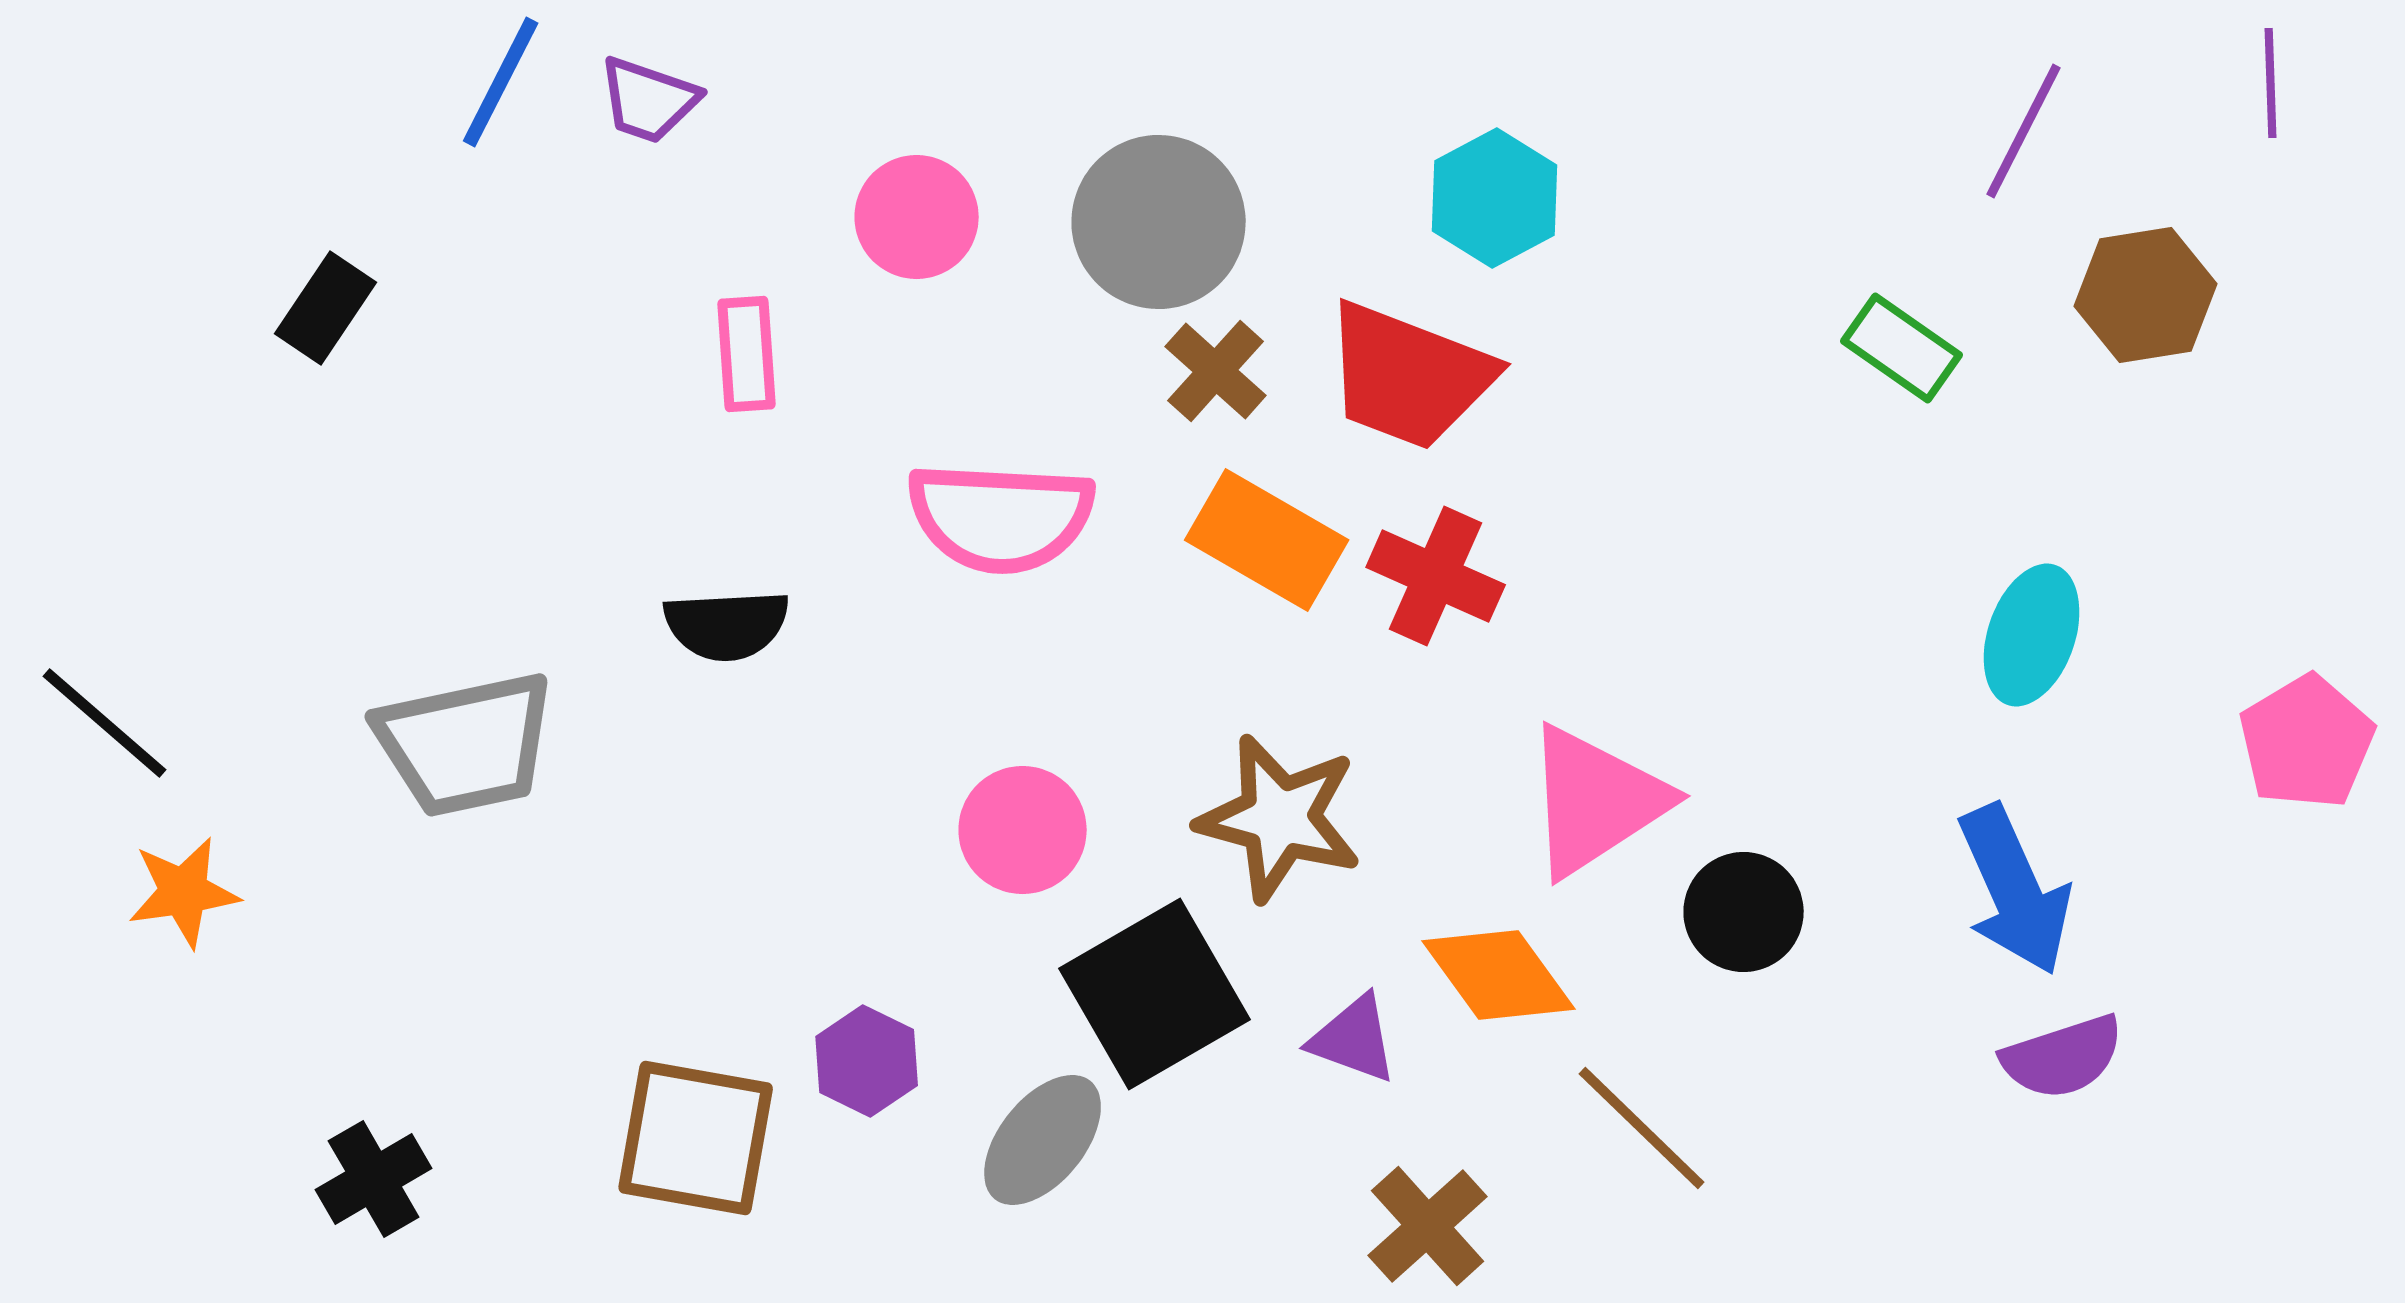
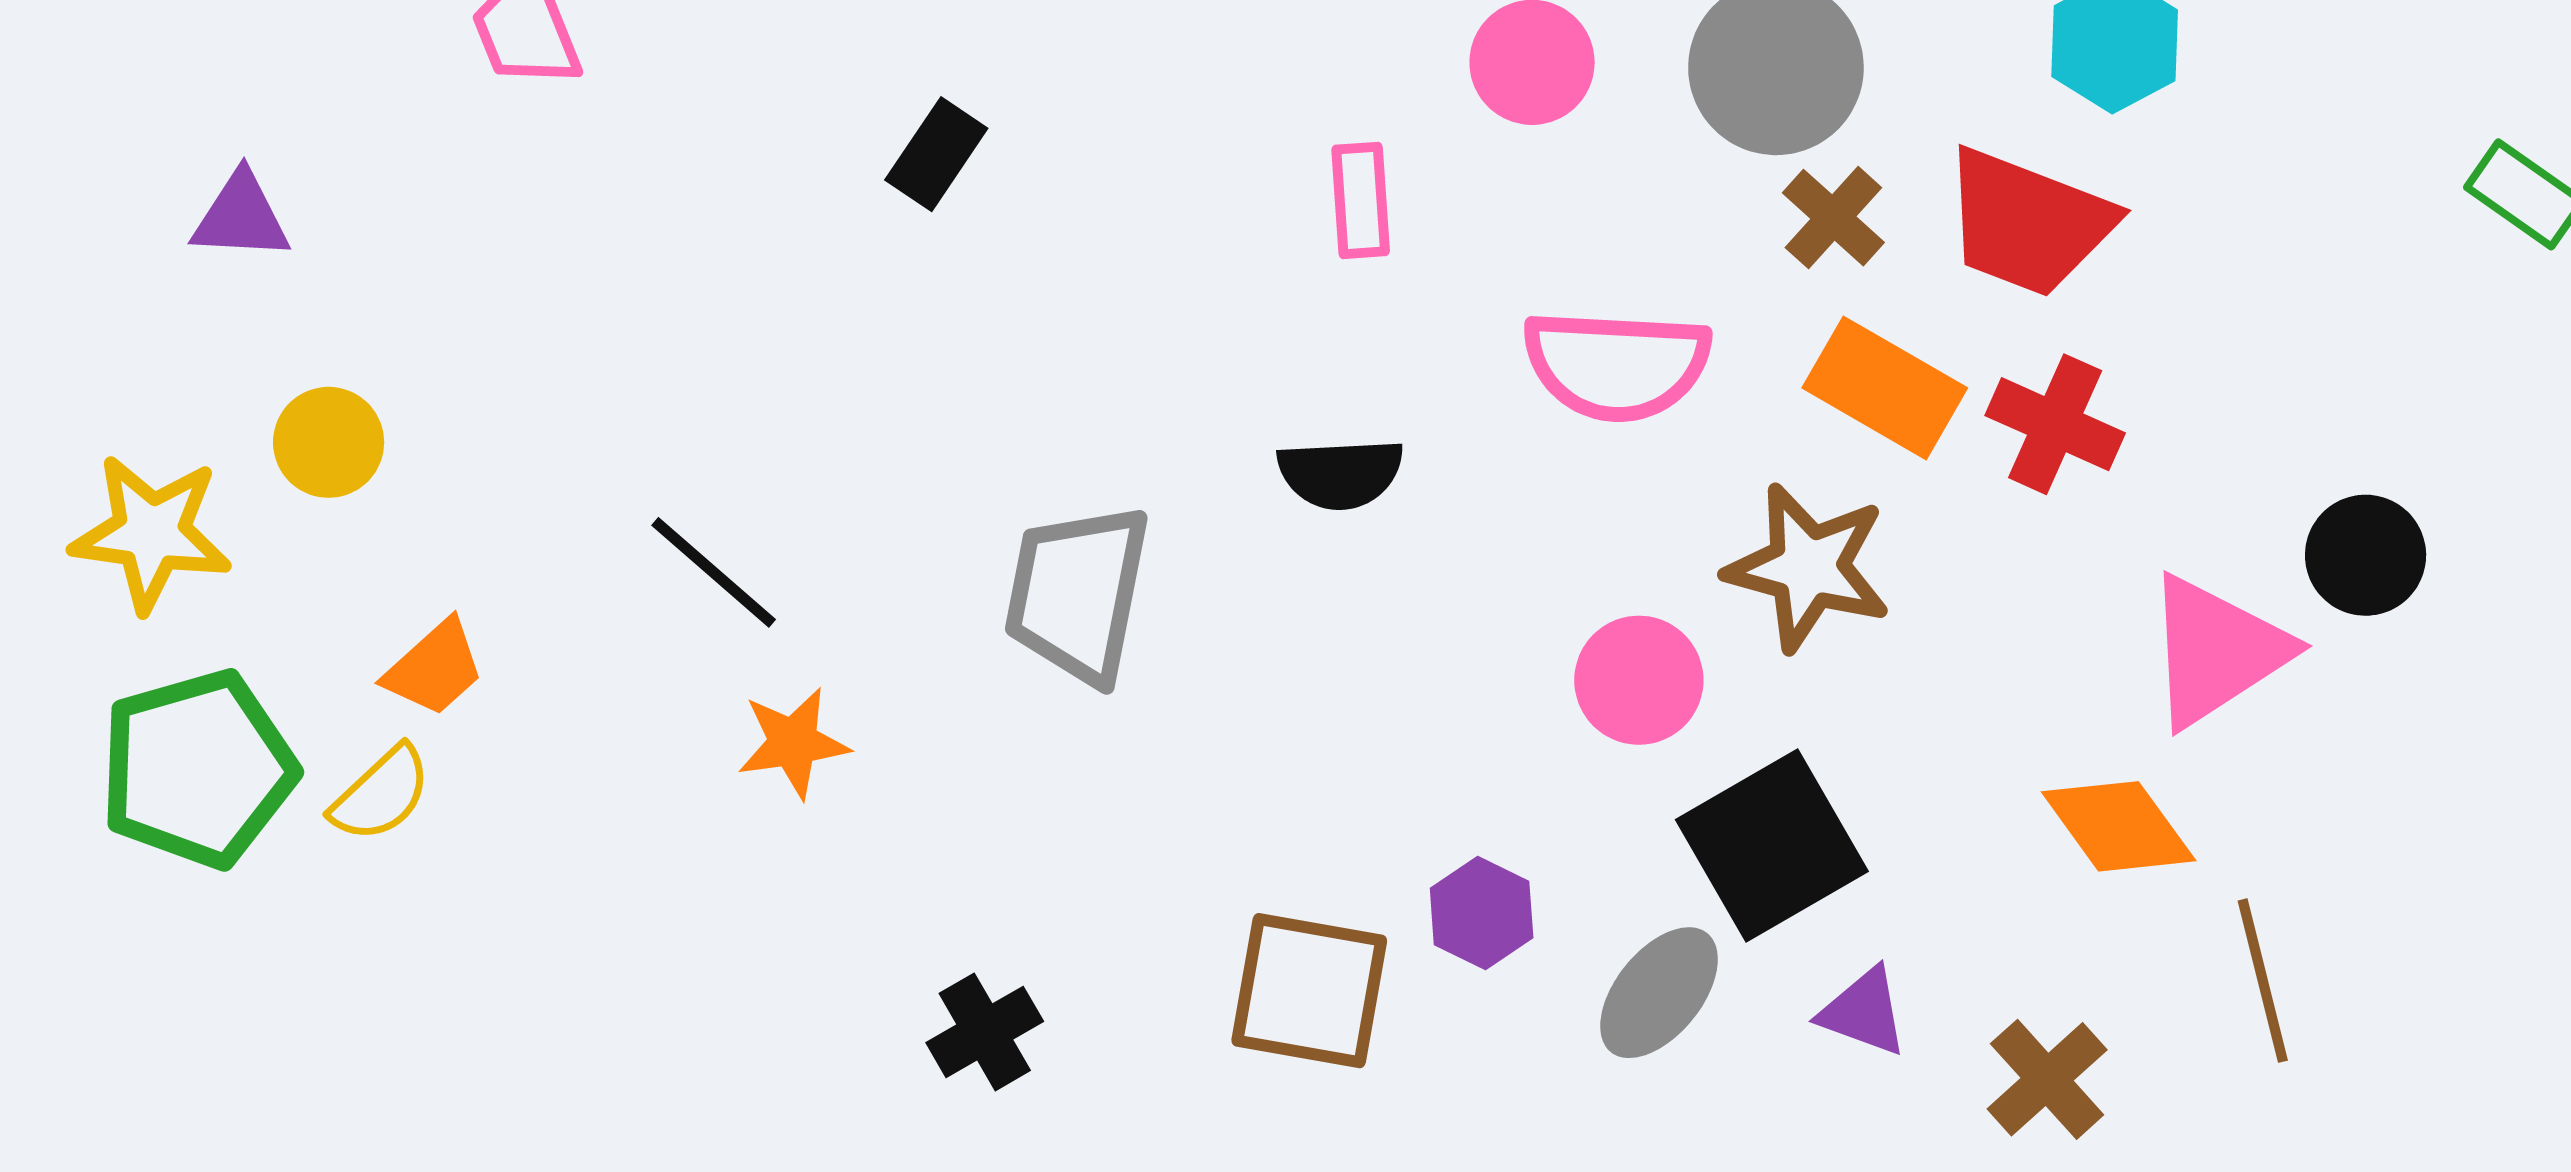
gray trapezoid: (466, 744) -> (1077, 594), turned 113
brown star: (1280, 818) -> (1808, 567), moved
black circle: (1744, 912) -> (2366, 555), moved
purple triangle: (1354, 1039) -> (1864, 1012), moved
brown line: (1642, 1128) -> (2263, 981), turned 32

